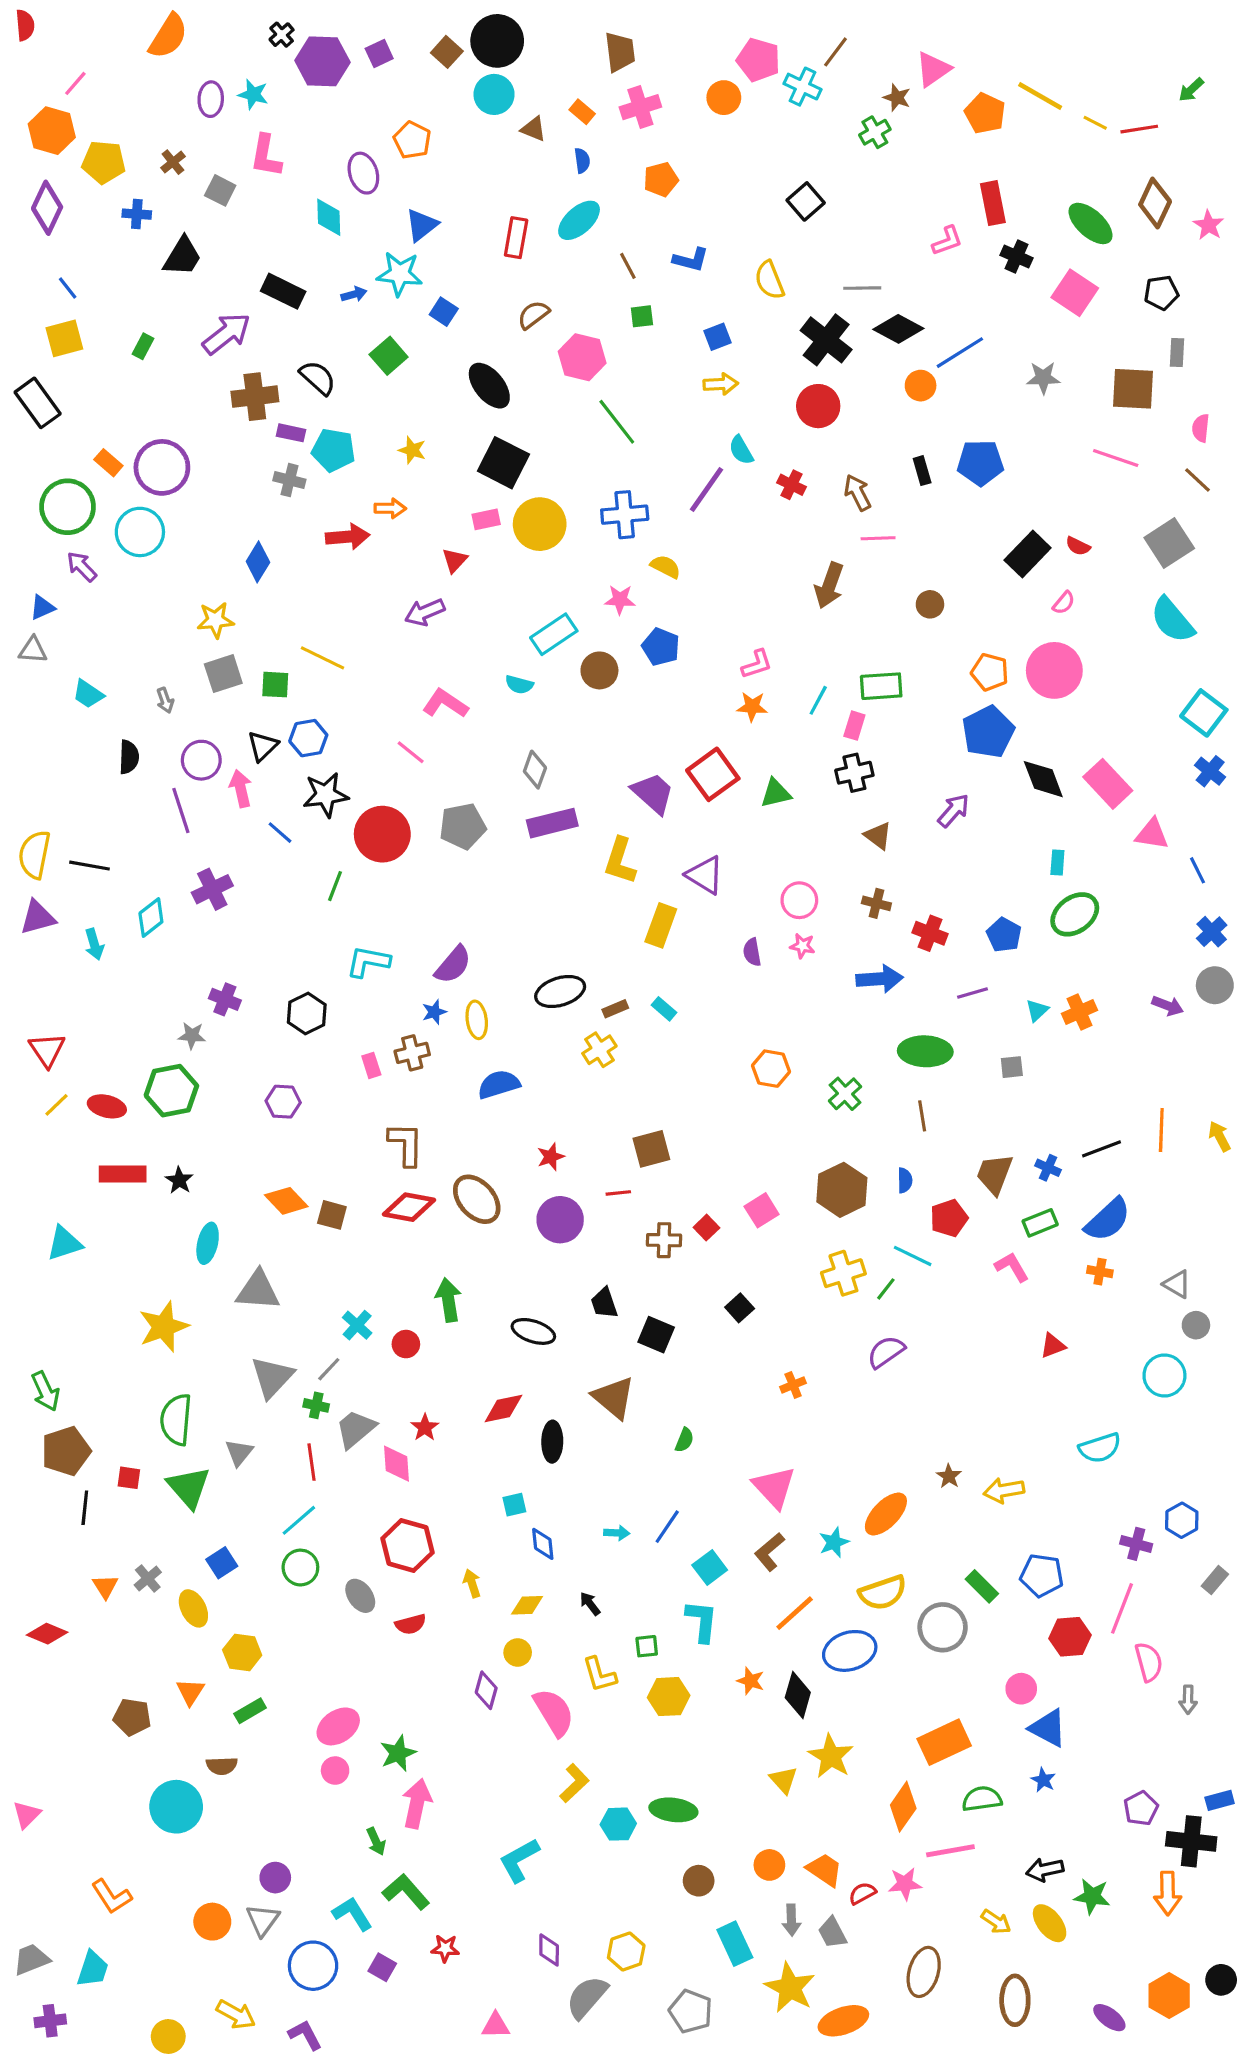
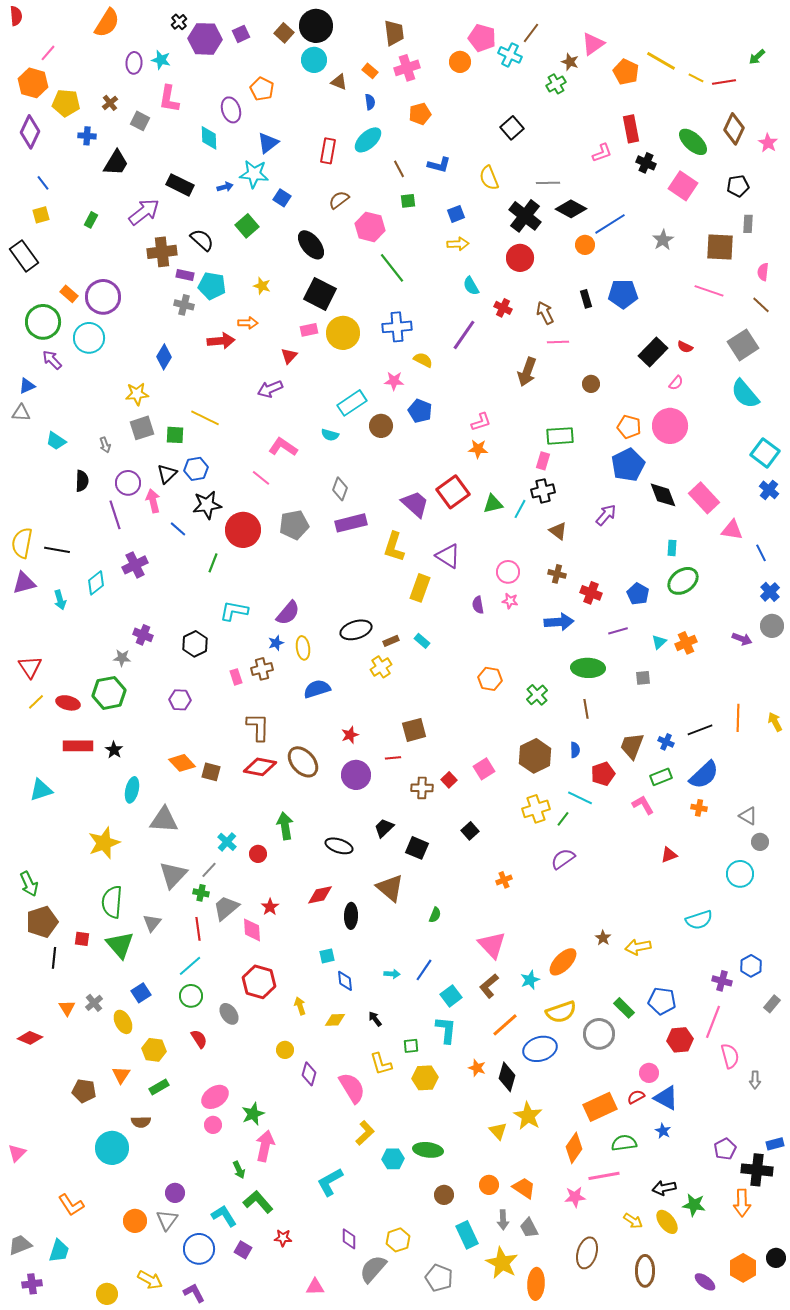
yellow square: (64, 338) -> (41, 215), size x0.7
gray star: (1043, 378) -> (663, 240), turned -30
purple line: (706, 489) -> (464, 335), moved
cyan line: (818, 700) -> (520, 509), moved
black trapezoid: (604, 1303) -> (384, 828), turned 65
red semicircle: (411, 1624) -> (199, 1039), moved, turned -108
yellow circle: (518, 1652) -> (285, 1050), moved
red semicircle: (862, 1893) -> (636, 1097), moved
orange ellipse: (843, 2021) -> (536, 1284), turned -68

